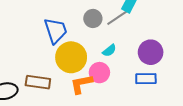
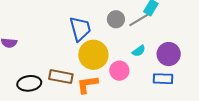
cyan semicircle: (109, 50) -> (139, 51), moved
orange L-shape: (81, 84) -> (87, 84), moved

